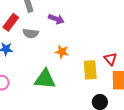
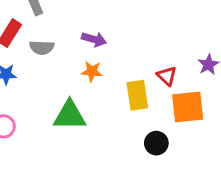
purple arrow: (56, 19) -> (94, 39), moved

